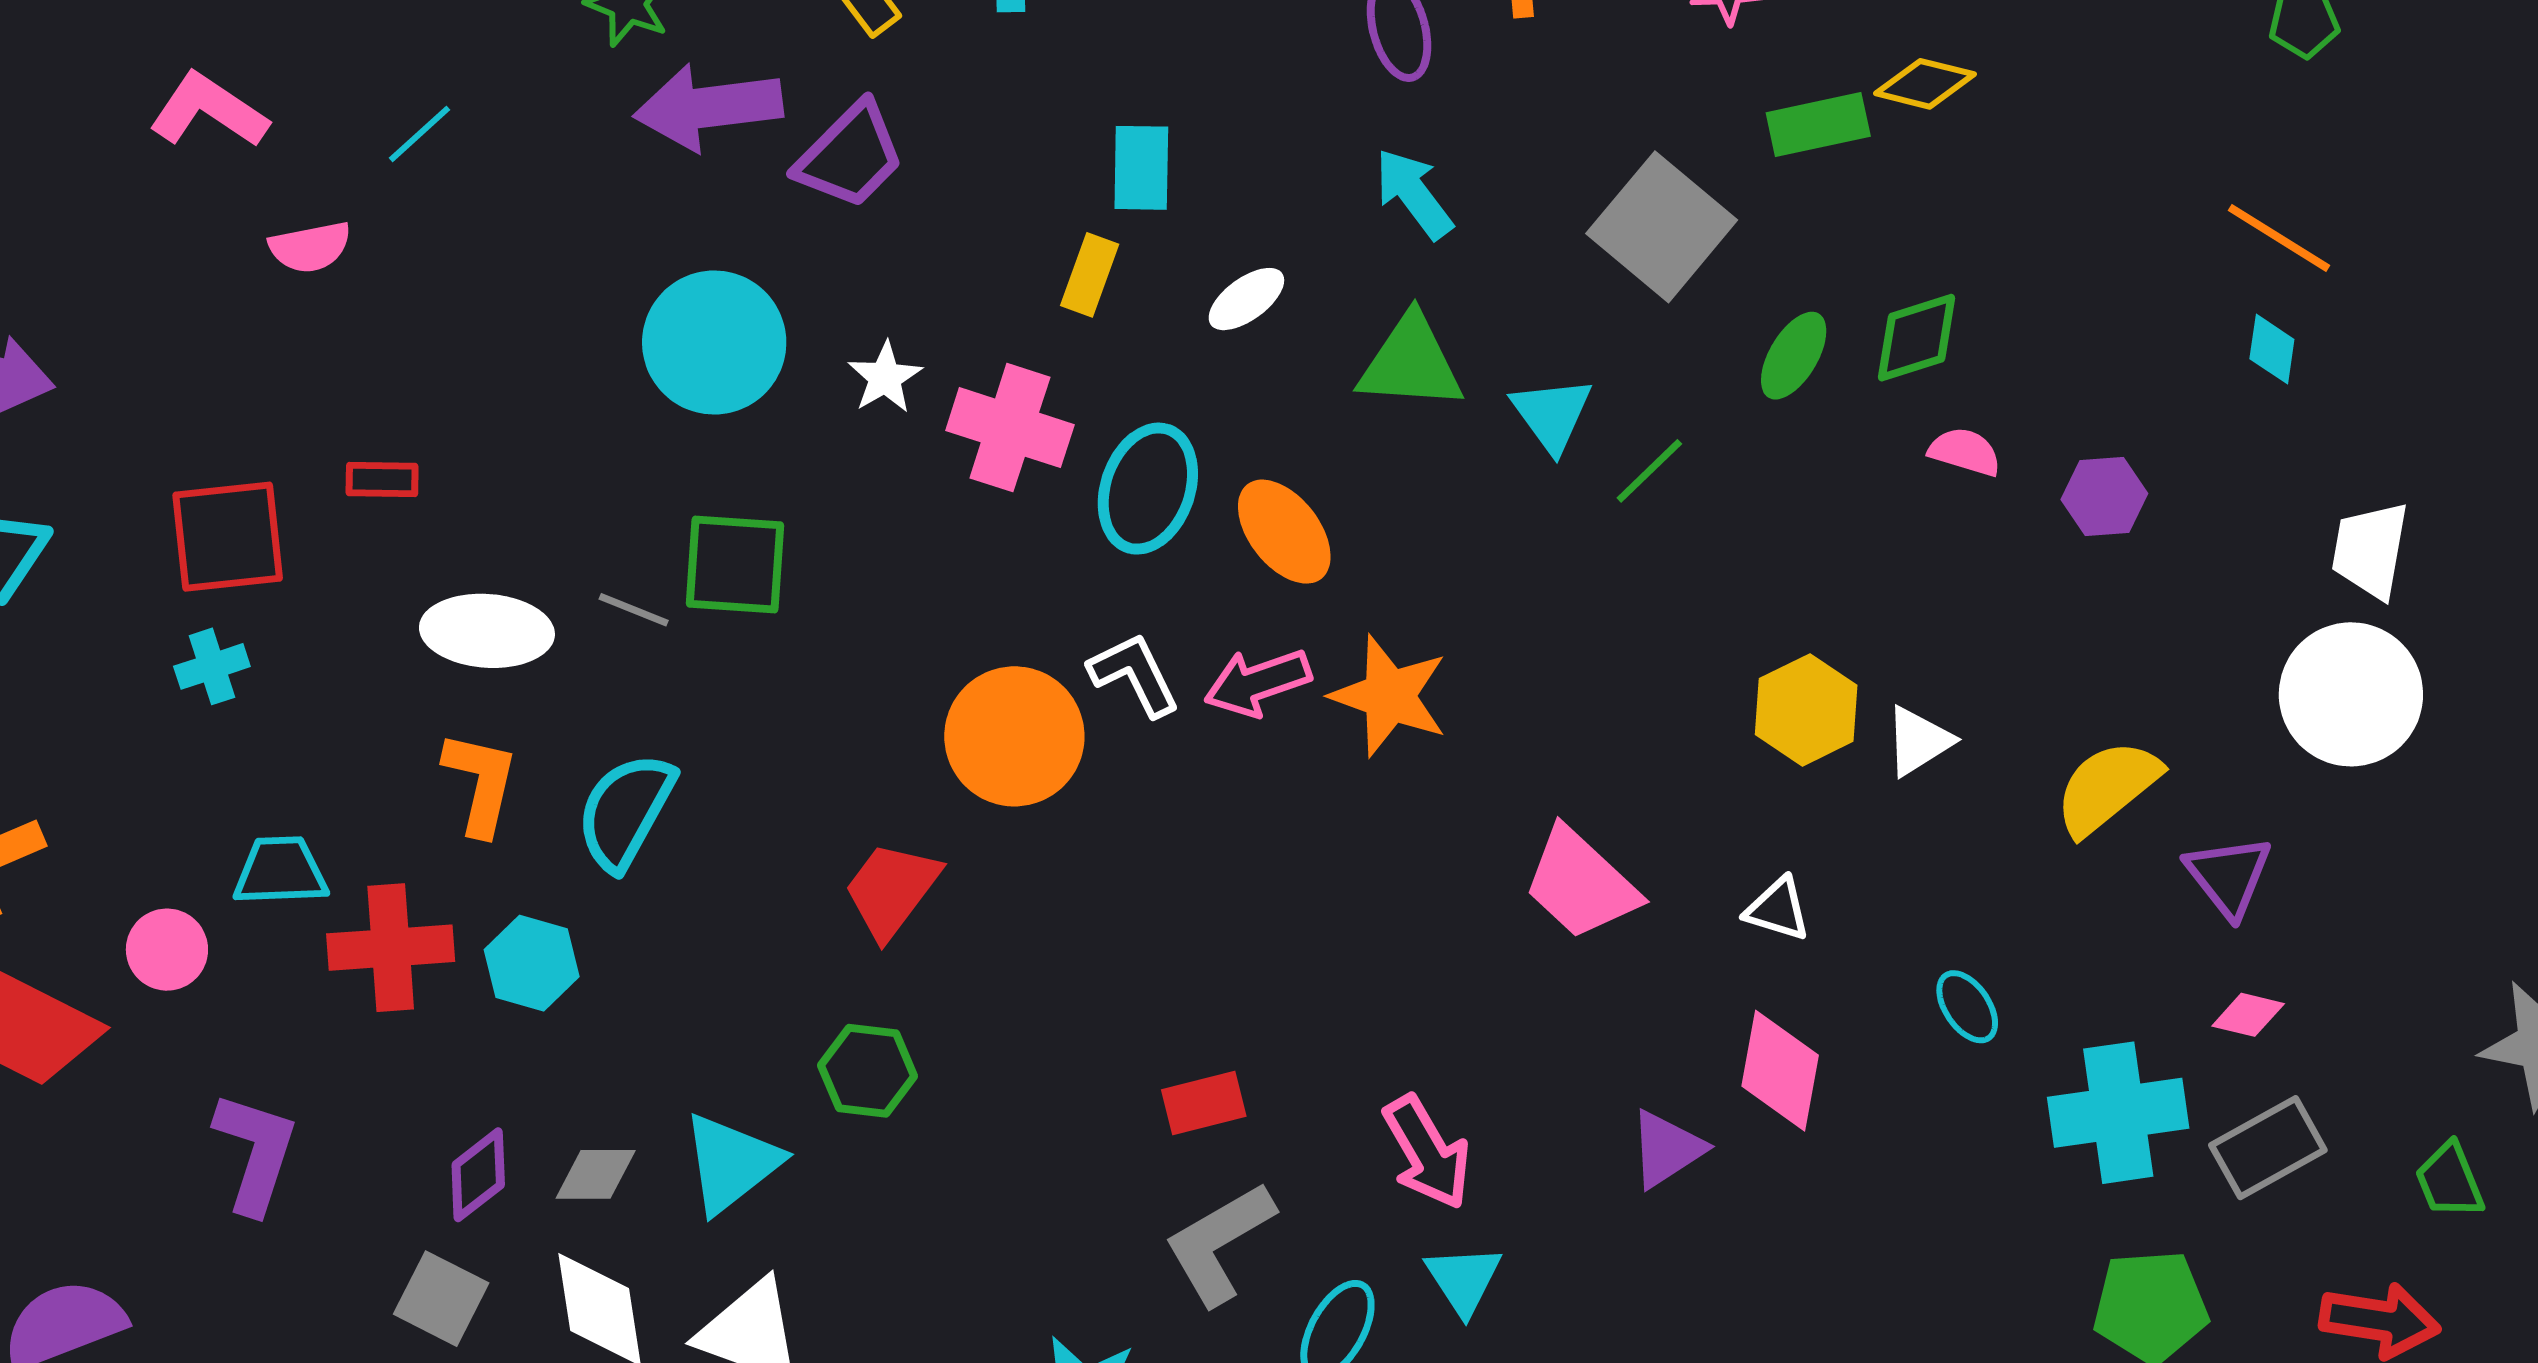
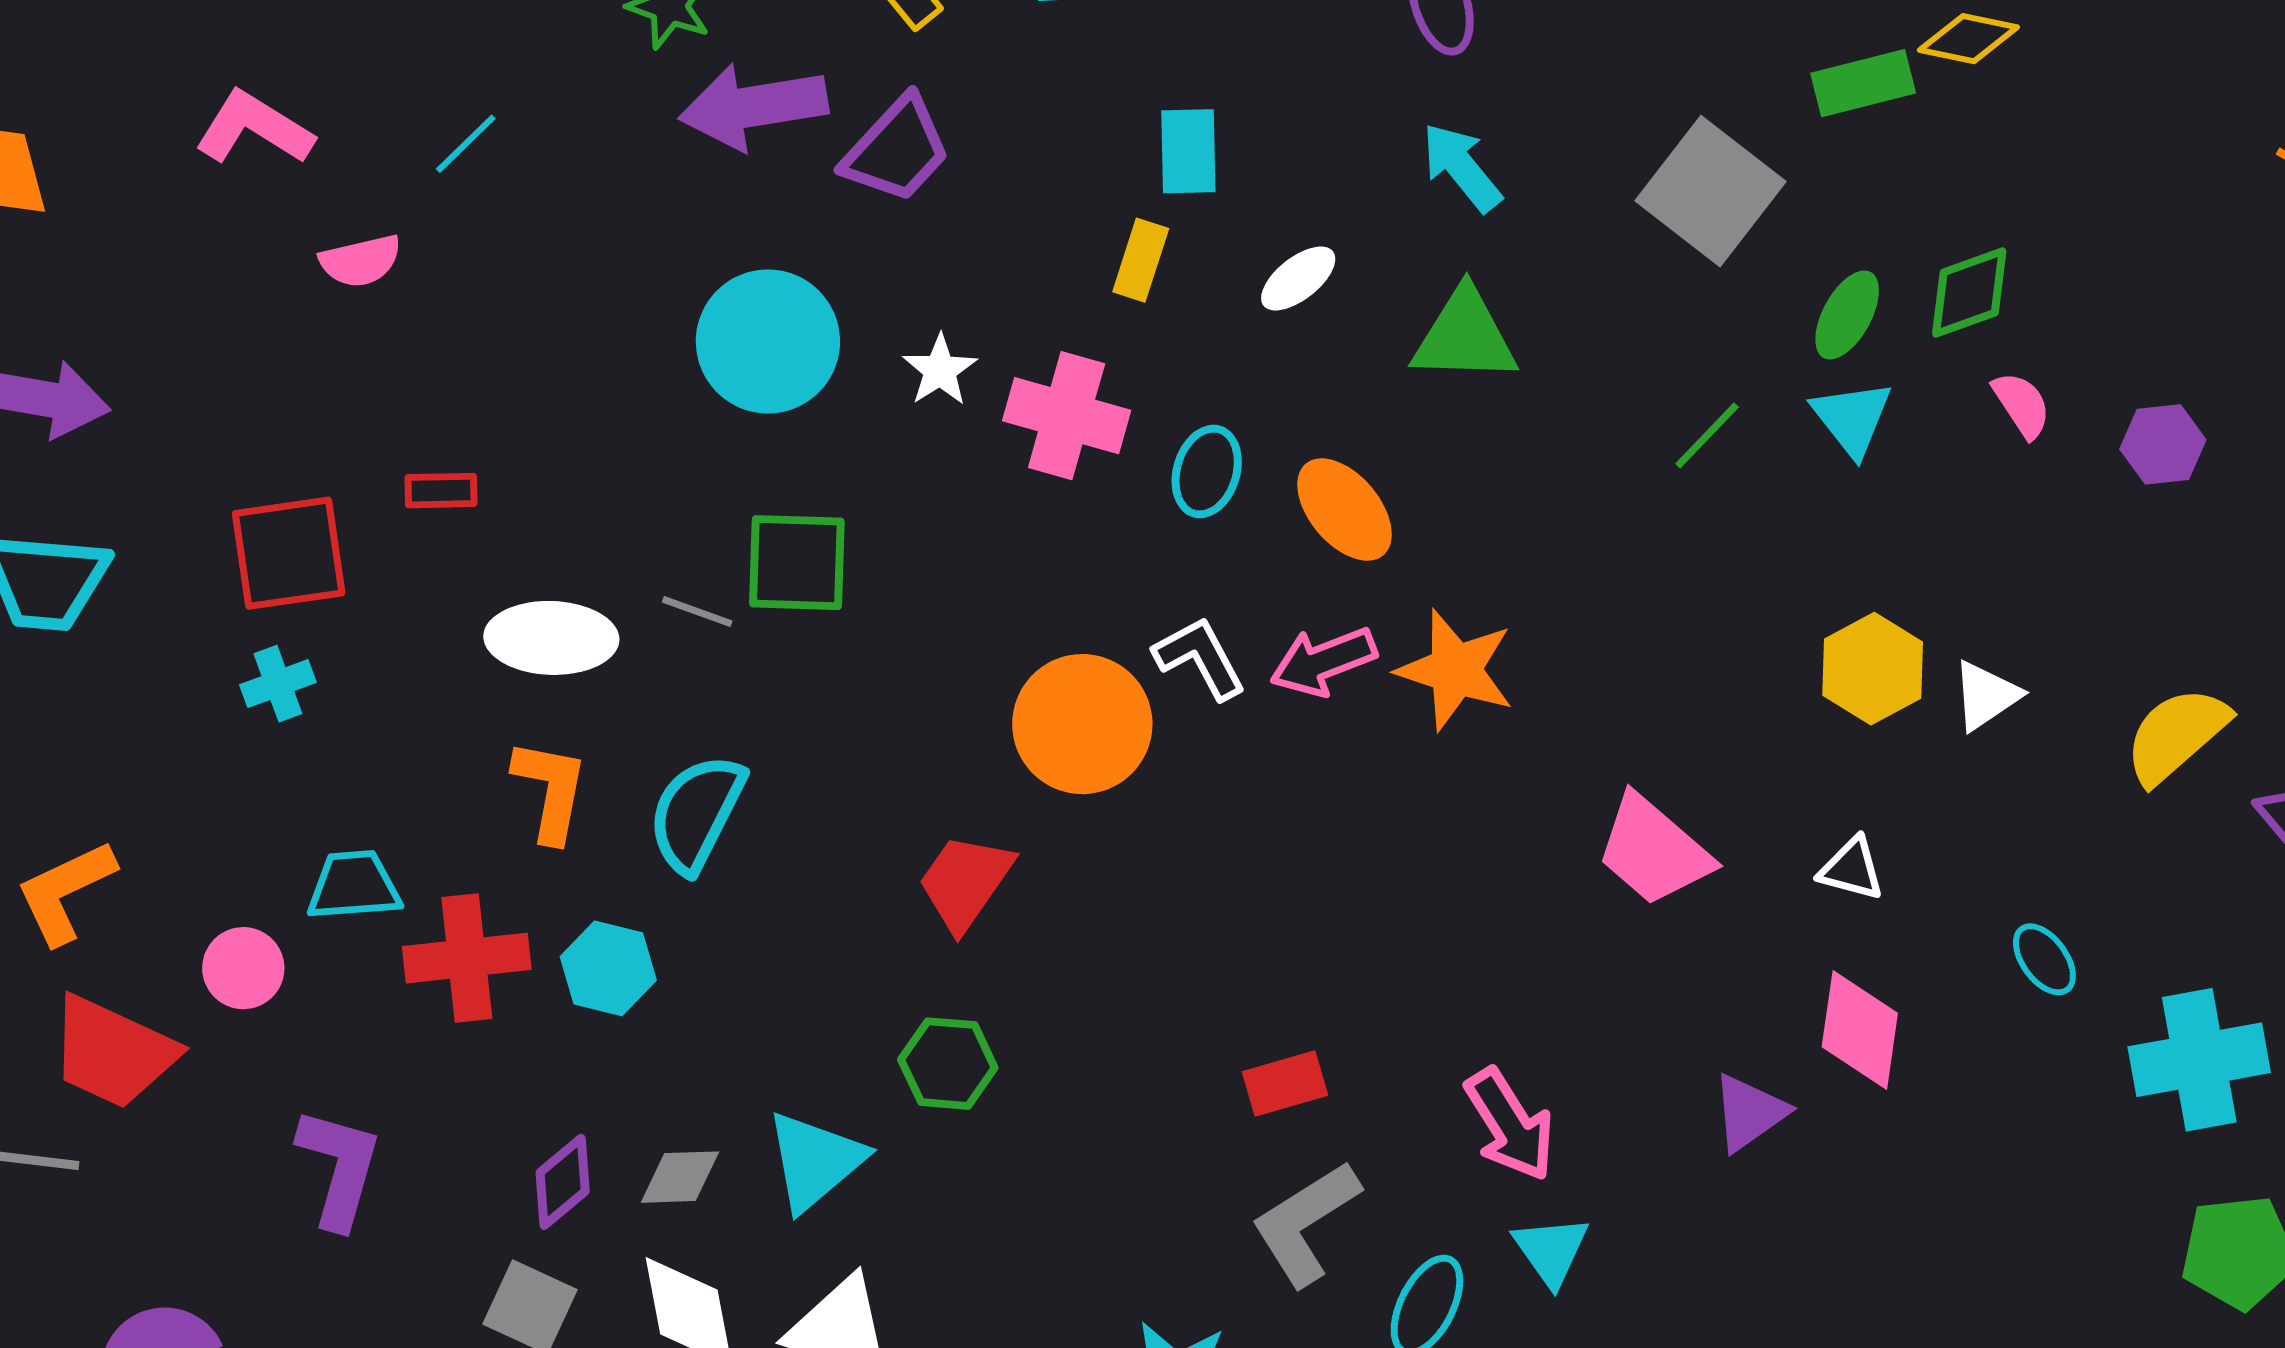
cyan triangle: (1552, 414) -> (1852, 418), moved
pink semicircle: (1965, 452) -> (2022, 405), turned 42
cyan ellipse: (1148, 489) -> (1207, 471), size x0.7

